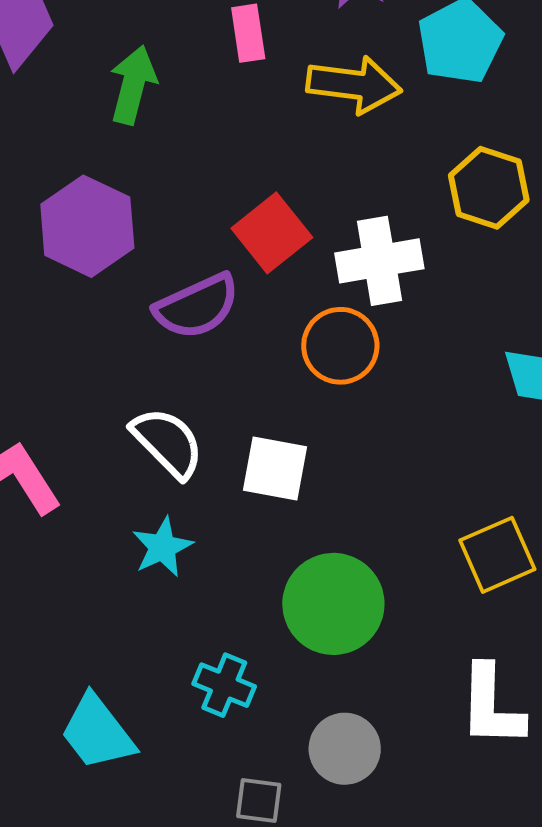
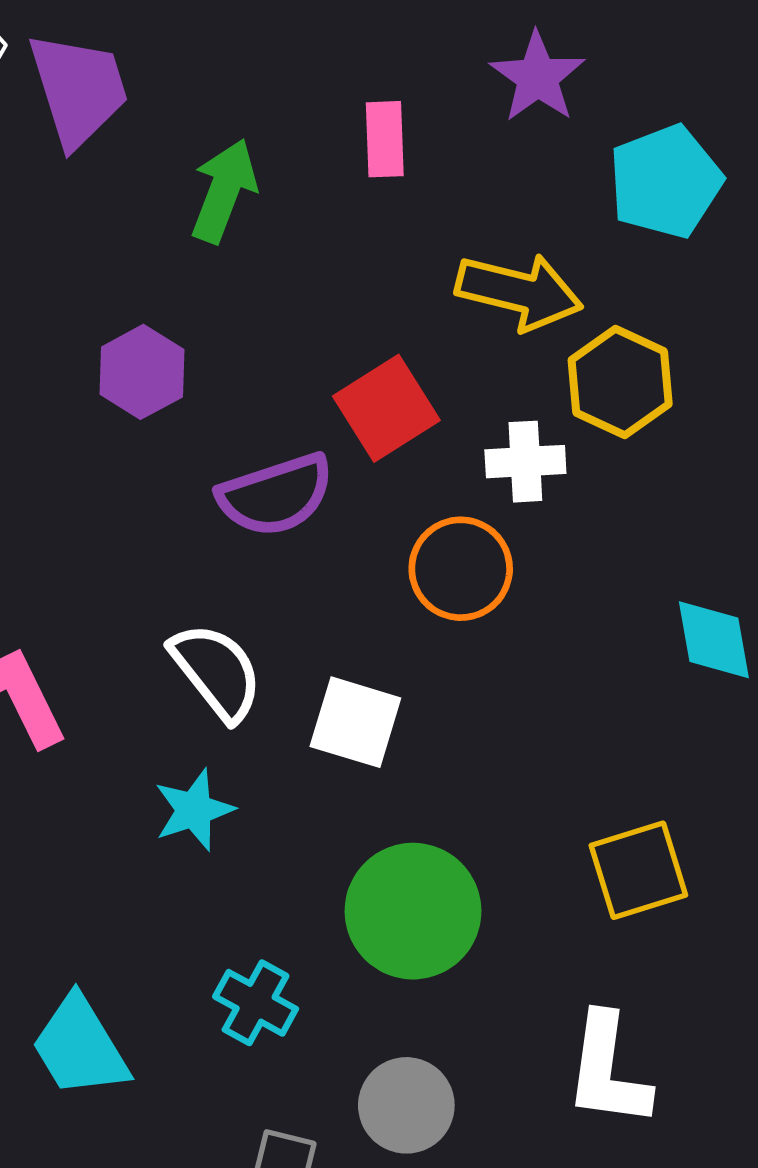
yellow arrow: (354, 85) -> (519, 292), moved
yellow hexagon: (489, 188) -> (620, 382), moved
purple hexagon: (87, 226) -> (142, 372), size x0.7
white cross: (379, 261) -> (525, 462), size x0.7

